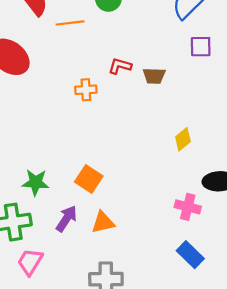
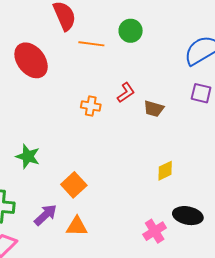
red L-shape: (120, 66) -> (126, 93), turned 115
green star: (36, 182) -> (28, 156), moved
pink cross: (188, 207) -> (155, 231), turned 30

